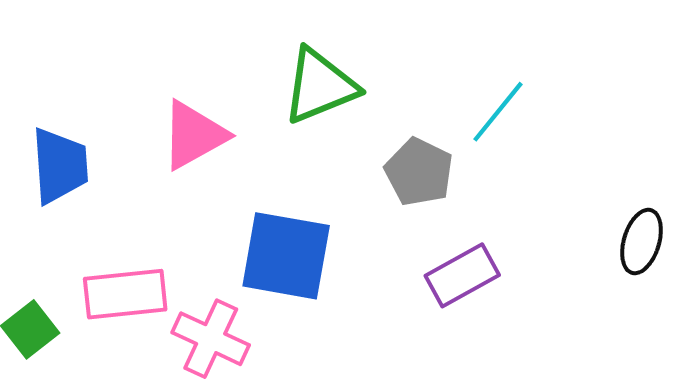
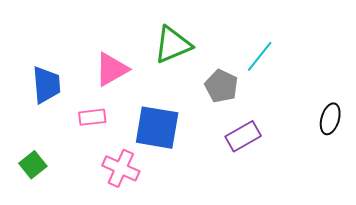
pink rectangle: (125, 294) -> (92, 117), moved, size x0.7

